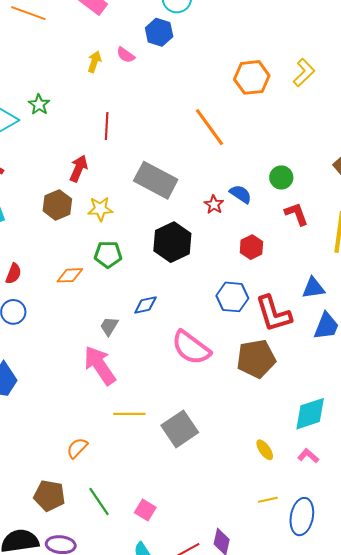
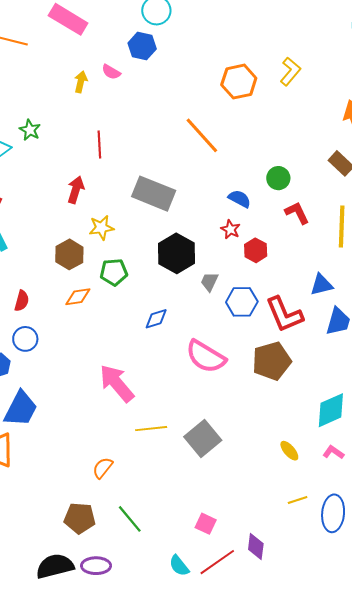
red star: (214, 204) -> (230, 229), moved
brown hexagon: (57, 205) -> (69, 254), moved
gray trapezoid: (109, 326) -> (209, 282), moved
pink square: (145, 510) -> (206, 524), moved

